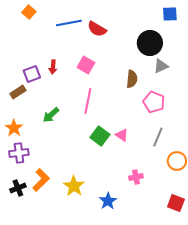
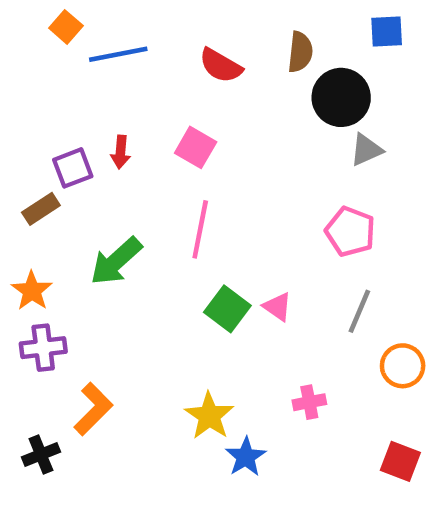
blue line: (69, 23) -> (118, 54), moved
brown semicircle: (132, 79) -> (300, 52), moved
green arrow: (51, 115) -> (116, 261), size x1.4
yellow star: (74, 186) -> (209, 416), moved
black cross: (18, 188) -> (41, 455), moved

